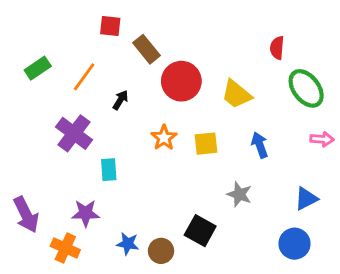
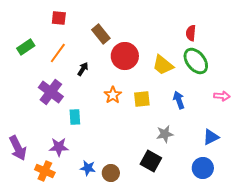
red square: (110, 26) -> (59, 18), moved
green ellipse: (306, 88) -> (196, 61), moved
gray star: (239, 194) -> (165, 134), turned -30
black square: (200, 231) -> (151, 161), moved

